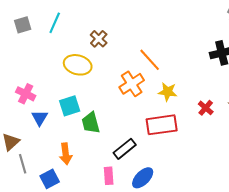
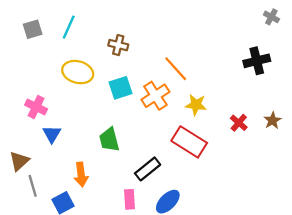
brown cross: (99, 39) -> (118, 45), turned -30
yellow ellipse: (78, 65) -> (78, 72), moved
cyan square: (70, 106) -> (121, 88), moved
red rectangle: (162, 125) -> (189, 142), turned 40

